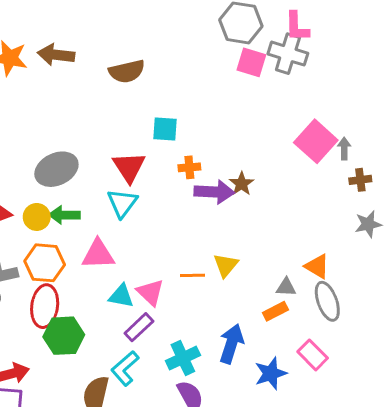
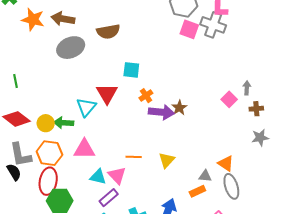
pink square: (316, 141) -> (229, 99), moved, size x0.6
orange cross: (189, 167) -> (146, 96), turned -32
gray ellipse: (56, 169) -> (71, 48), moved
cyan triangle: (122, 203) -> (86, 107), moved
orange line: (192, 275) -> (134, 157), moved

